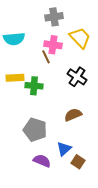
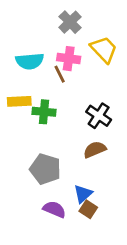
gray cross: (54, 17) -> (70, 22), turned -36
cyan semicircle: (14, 39) -> (30, 61), moved
black cross: (77, 77) -> (99, 116), moved
brown square: (78, 162) -> (88, 209), moved

